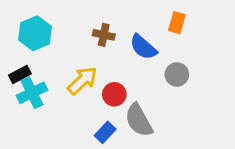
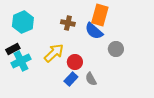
orange rectangle: (177, 23) -> (100, 15), moved, size x1.5
gray semicircle: (139, 120) -> (91, 79), size x0.6
blue rectangle: (105, 132) -> (71, 79), moved

